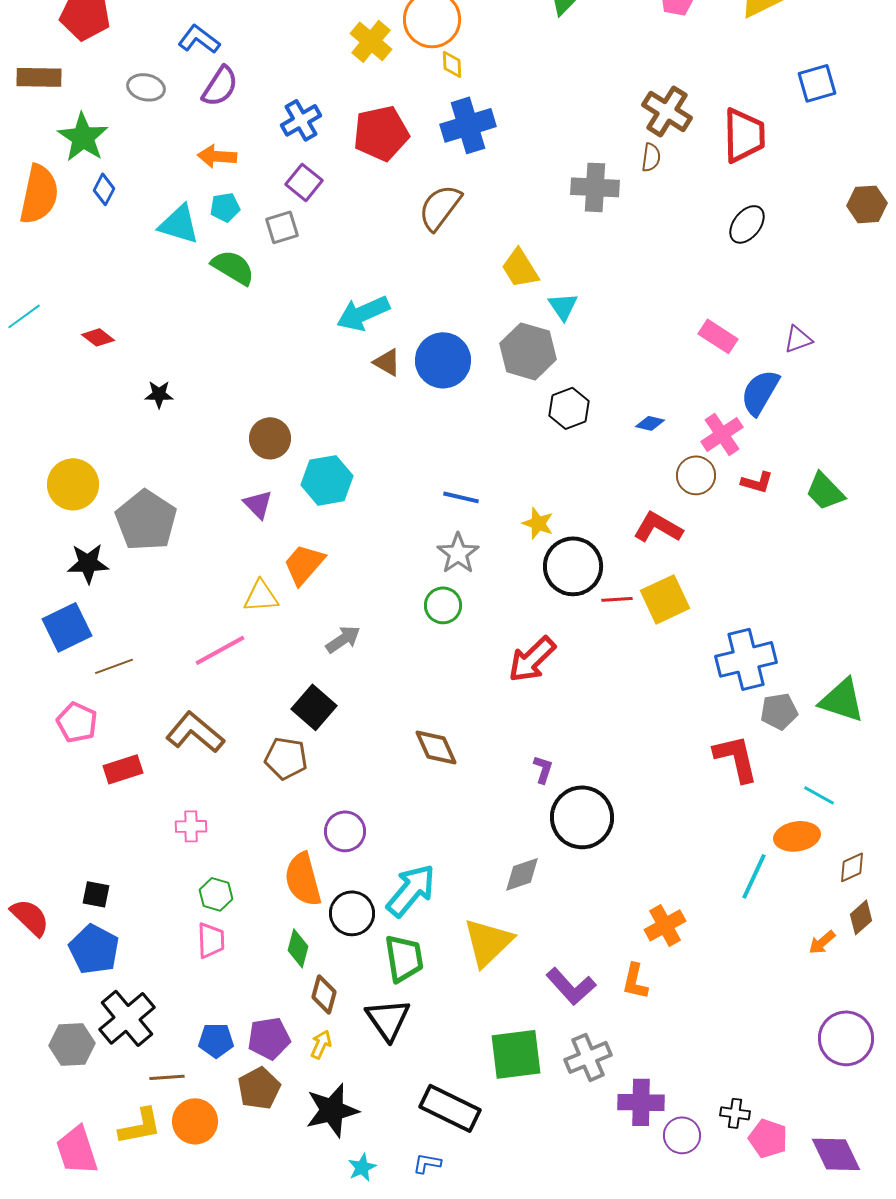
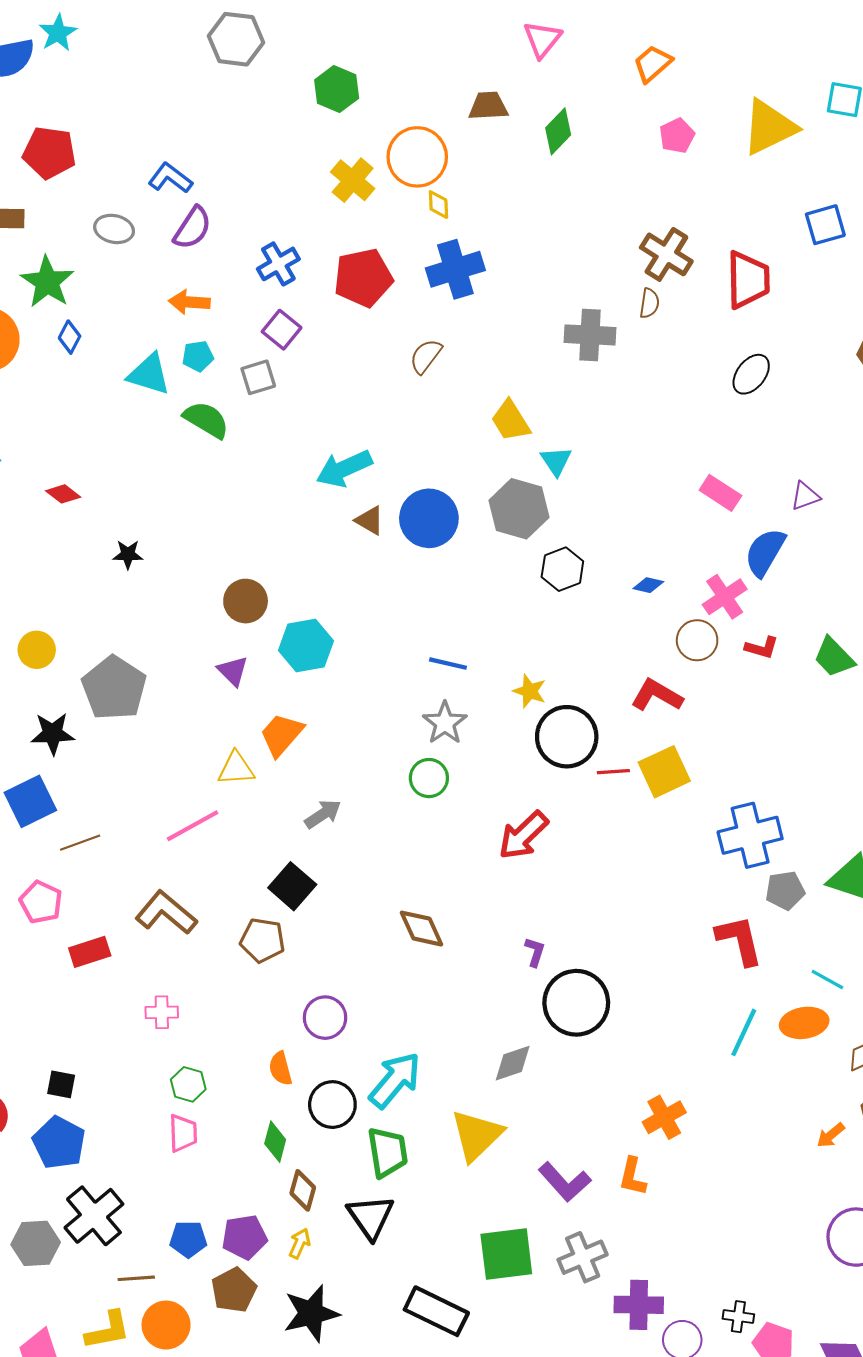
brown semicircle: (440, 207) -> (426, 356), size x0.7
yellow circle: (73, 484) -> (37, 650), size x0.7
cyan line: (754, 876) -> (744, 1032), moved
orange semicircle: (303, 879) -> (281, 1068), size x0.6

